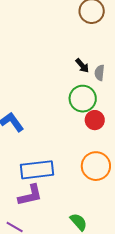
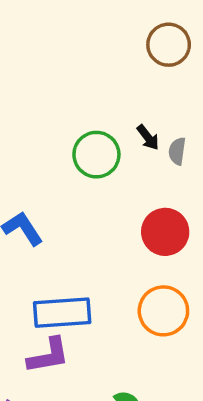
green circle: (83, 99) -> (96, 155), moved
red circle: (95, 120) -> (165, 232), size x1.4

